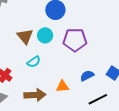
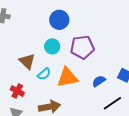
brown triangle: (25, 36) -> (27, 61), moved
orange triangle: (62, 86) -> (67, 77), moved, size x1.6

